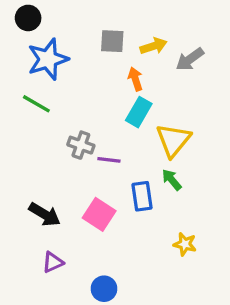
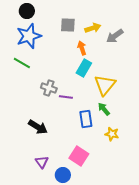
black circle: (28, 18) -> (27, 11), moved
black arrow: (45, 214) -> (38, 127), moved
pink square: (99, 214) -> (79, 156), moved
yellow star: (185, 244) -> (112, 134), moved
purple triangle: (53, 262) -> (42, 162), moved, turned -40

